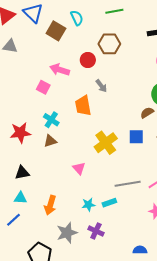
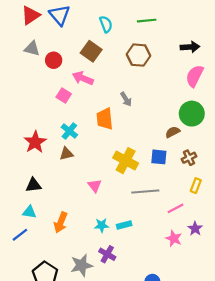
brown square: (56, 31) -> (91, 51), moved
red circle: (88, 60) -> (54, 60), moved
red star: (20, 133) -> (35, 142), turned -30
yellow cross: (106, 143) -> (126, 161), turned -30
gray line: (128, 184) -> (145, 191), moved
gray star: (67, 233) -> (82, 265), moved

